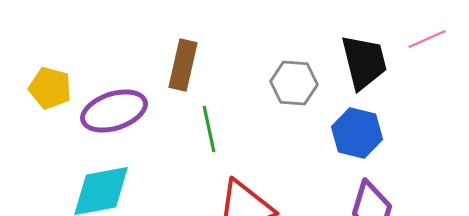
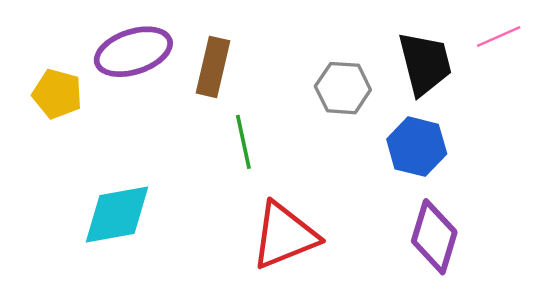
purple ellipse: (114, 111) -> (133, 52), moved

